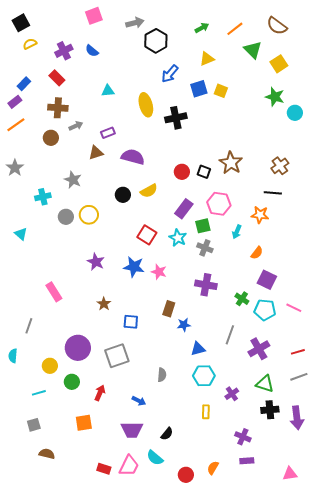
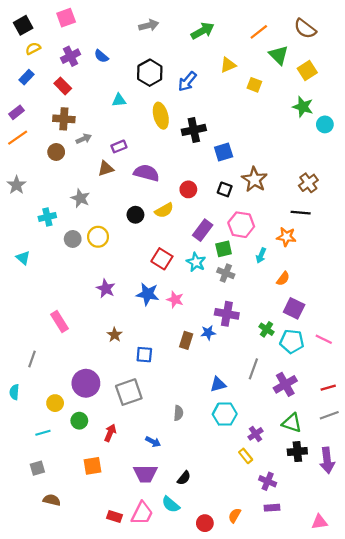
pink square: (94, 16) -> (66, 18), moved
green arrow: (202, 28) -> (203, 31), moved, size x1.5
black hexagon: (156, 41) -> (150, 73), moved
blue rectangle: (24, 84) -> (26, 77), moved
blue square: (199, 89) -> (224, 152), moved
yellow square: (221, 91) -> (254, 85), moved
red circle: (182, 172) -> (188, 189), moved
blue star: (184, 325) -> (208, 333), moved
yellow rectangle: (206, 412) -> (246, 456), moved, turned -40

